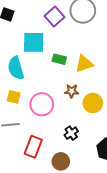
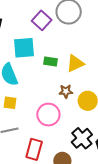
pink circle: (42, 104) -> (48, 115), moved
black cross: (71, 133) -> (82, 138), moved, size x1.5

